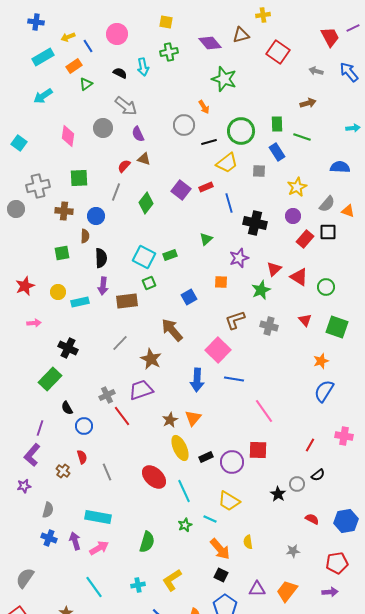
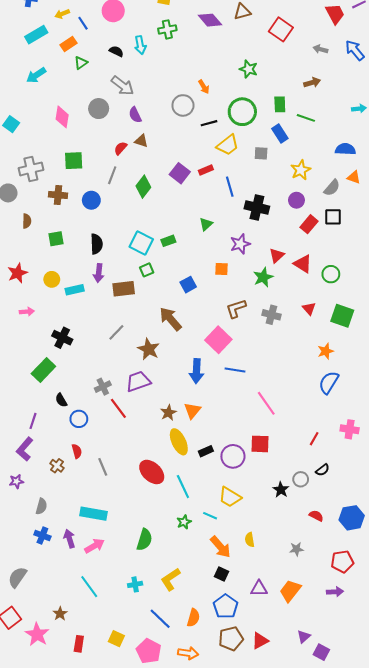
green star: (224, 79) -> (249, 69), moved, size x0.7
orange triangle: (348, 211) -> (354, 177), moved
brown semicircle: (85, 236) -> (27, 221), moved

